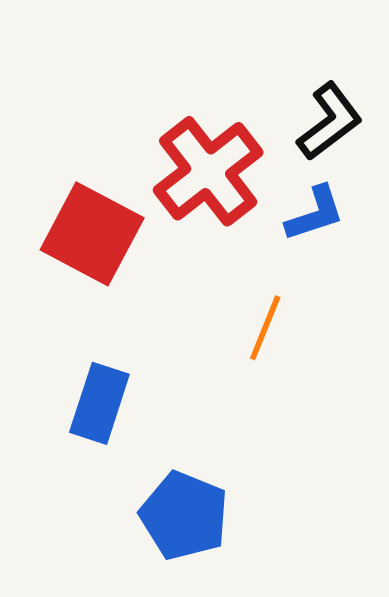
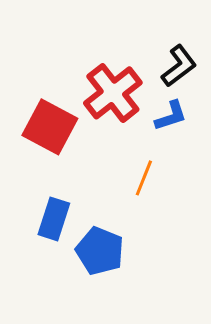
blue pentagon: (184, 516) -> (100, 251), moved

